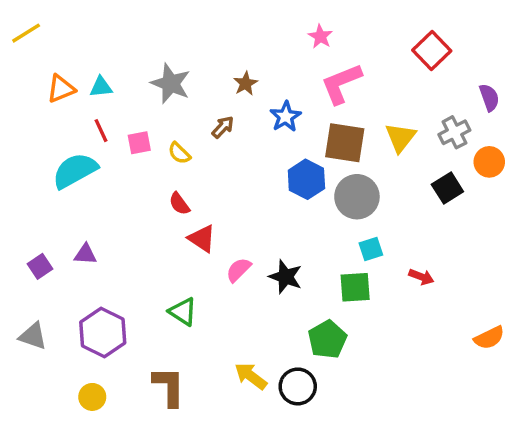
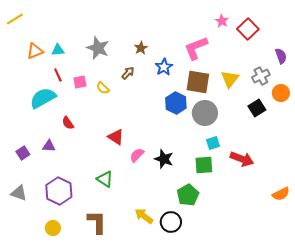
pink star: (320, 37) -> (222, 21), moved
red semicircle: (179, 204) -> (68, 123), moved
red arrow: (421, 277) -> (242, 159), size x1.6

